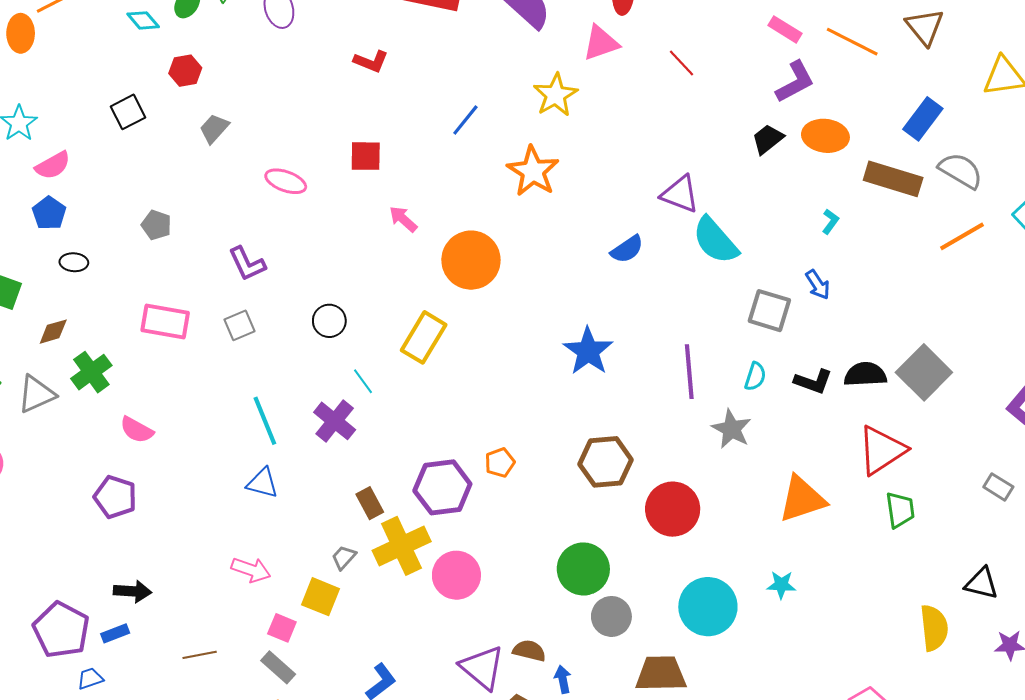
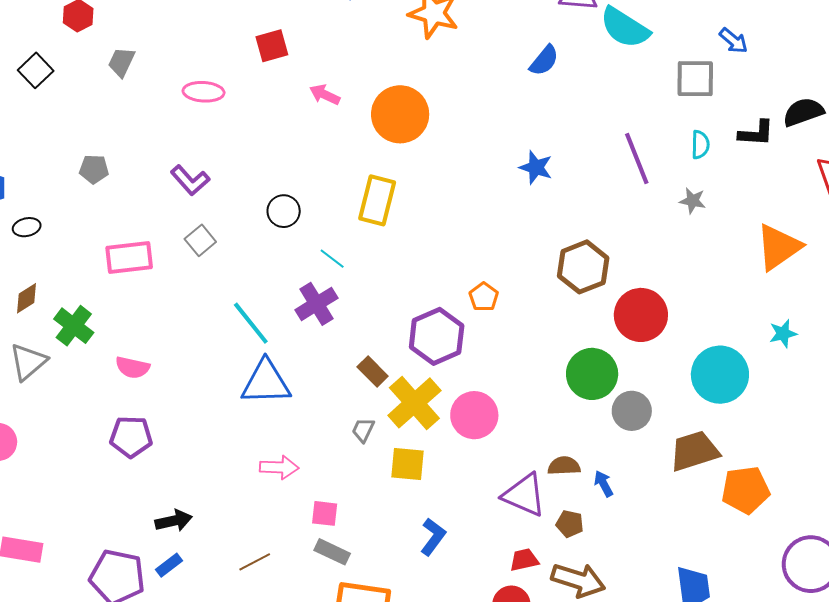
blue star: (588, 351) -> (536, 167), size x0.7
purple cross: (335, 421) -> (317, 304), turned 36
gray star: (732, 429) -> (693, 201), size x0.7
blue triangle: (263, 483) -> (266, 382), size x1.6
red circle: (673, 509) -> (641, 315), moved
yellow square: (321, 597) -> (407, 464), moved

